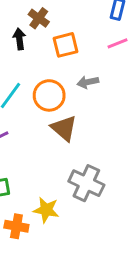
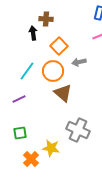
brown cross: (39, 18) -> (46, 19), turned -32
orange square: (65, 45) -> (59, 46), moved, turned -30
orange cross: (16, 226) -> (31, 159), turned 35

